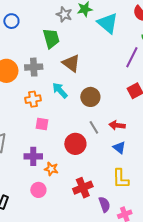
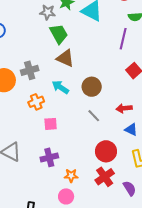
green trapezoid: (51, 38) -> (59, 34), moved
gray line: (94, 127) -> (94, 116), moved
red circle: (75, 144) -> (106, 151), moved
orange star: (51, 169) -> (71, 176), moved
pink circle: (38, 190) -> (66, 196), moved

